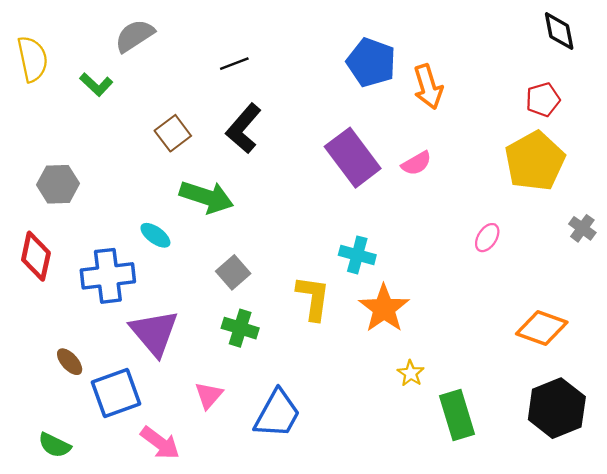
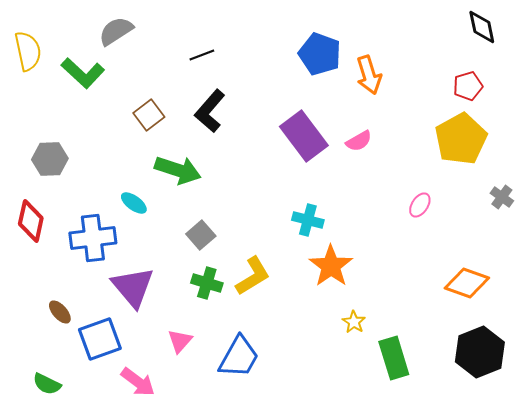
green L-shape: (96, 84) -> (83, 73), size x1.5
yellow L-shape: (313, 298) -> (253, 276), moved, turned 51

